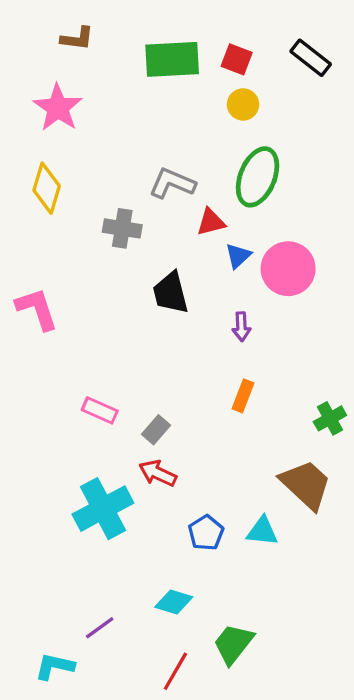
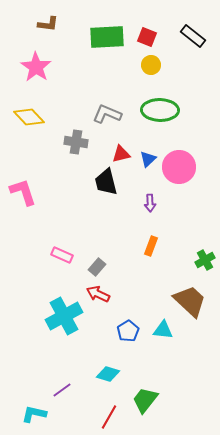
green ellipse: (258, 177) -> (160, 110), turned 69
yellow diamond: (47, 188) -> (29, 117), turned -60
red triangle: (211, 222) -> (121, 154), moved

